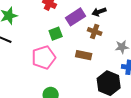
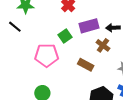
green square: (56, 34) -> (65, 36), turned -32

